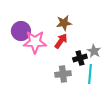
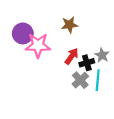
red arrow: (61, 41) -> (72, 56), moved
gray cross: (63, 74) -> (80, 80), moved, turned -35

